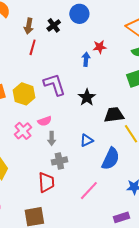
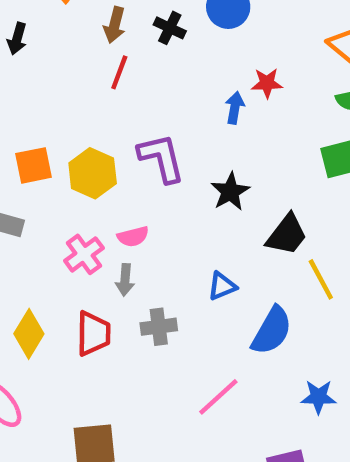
black cross: (54, 25) -> (170, 28), turned -32
black trapezoid: (114, 115) -> (287, 235), turned 130
gray arrow: (52, 138) -> (125, 280), moved
red trapezoid: (46, 182) -> (93, 334), moved

